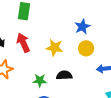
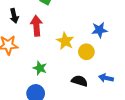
yellow circle: (86, 48) -> (86, 52), moved
black semicircle: (64, 75) -> (79, 81), moved

